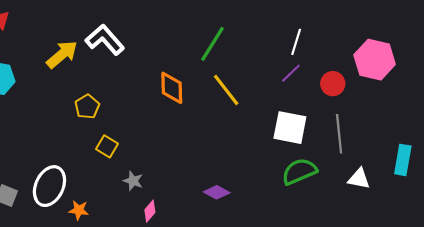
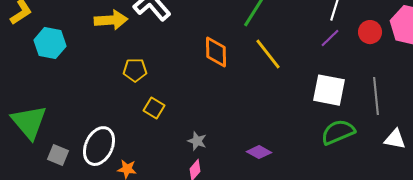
yellow arrow: (62, 54) -> (111, 20), turned 36
red circle: (333, 84) -> (370, 32), moved
yellow pentagon: (87, 107) -> (135, 70), turned 30
gray star: (133, 181) -> (197, 141), moved

